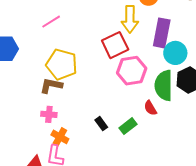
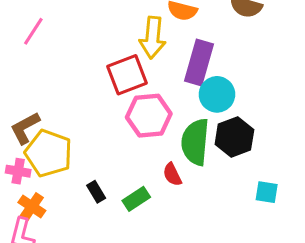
pink line: (51, 22) -> (33, 31), turned -30
yellow pentagon: (62, 64) -> (49, 153), moved
brown L-shape: (51, 86) -> (25, 128), turned -45

